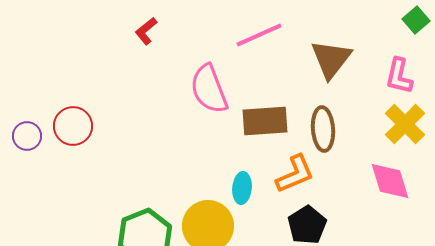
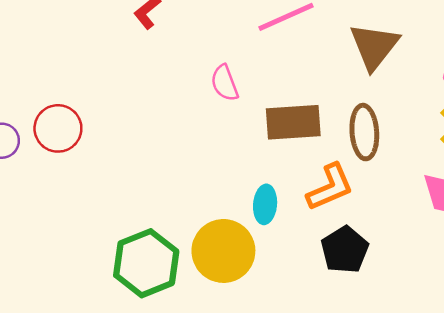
pink semicircle: (209, 89) -> (225, 83), size x0.6

